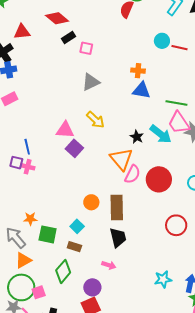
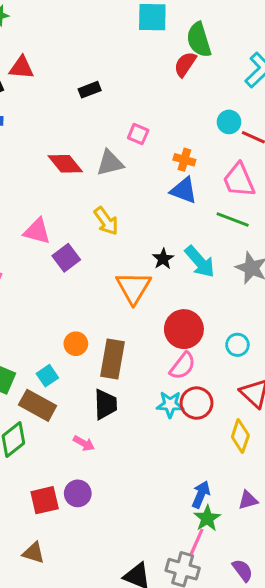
red diamond: (57, 18) -> (65, 164), moved
pink square: (86, 48) -> (138, 134), moved
pink trapezoid: (179, 123) -> (239, 180), moved
pink triangle: (65, 130) -> (37, 231), moved
pink semicircle: (132, 174) -> (183, 366), moved
brown rectangle: (74, 247) -> (38, 405), size x1.6
cyan star: (163, 279) -> (170, 404), moved
purple circle: (92, 287) -> (78, 493), moved

